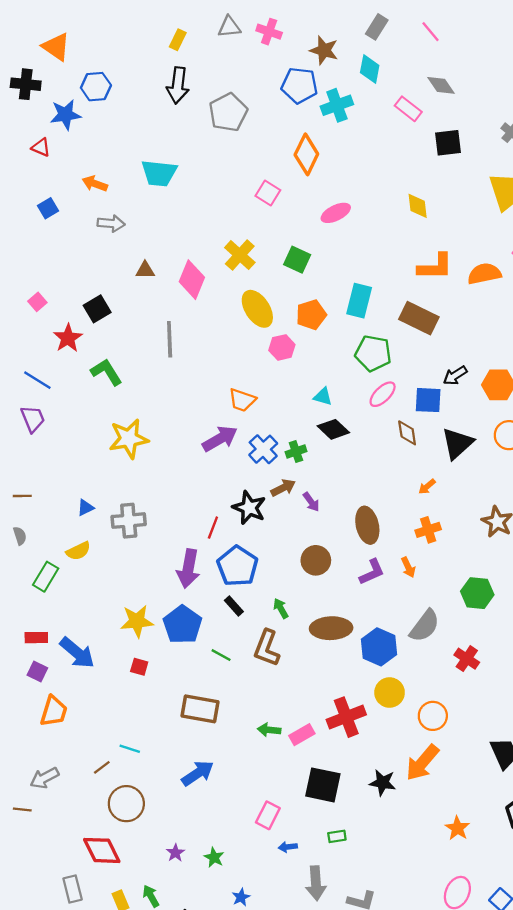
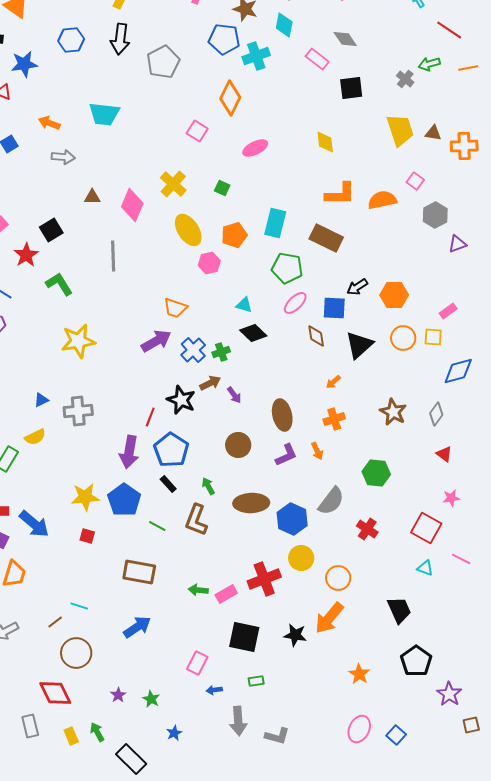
blue hexagon: (96, 87) -> (71, 40), moved
green square: (297, 260) -> (222, 188), size x0.7

